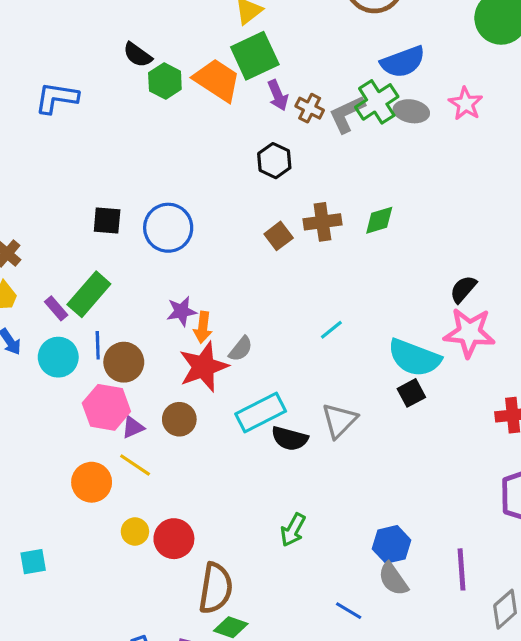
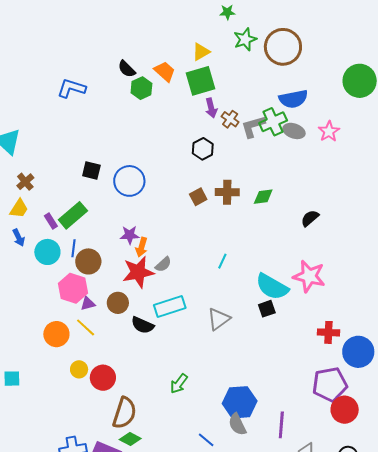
orange trapezoid: (217, 80) -> (165, 71), moved, size x0.7
black semicircle: (463, 289) -> (310, 218), moved
cyan line: (331, 330) -> (222, 261), turned -35
black semicircle: (290, 439) -> (143, 325), moved
blue hexagon: (392, 544) -> (240, 402), size x1.4

